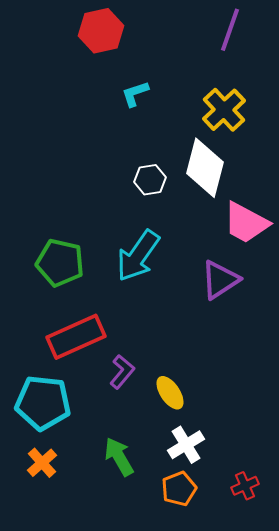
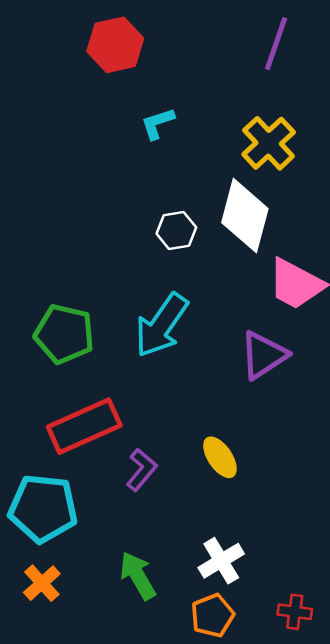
yellow ellipse: (170, 393) -> (220, 457), moved
red cross: (245, 486) -> (295, 612), turned 32

